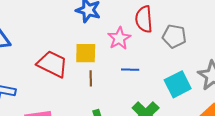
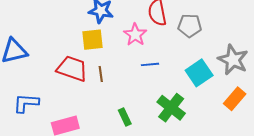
yellow square: (86, 53) -> (92, 40), moved
brown line: (91, 78) -> (101, 74), moved

